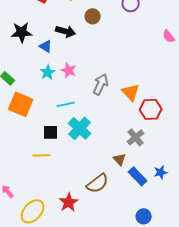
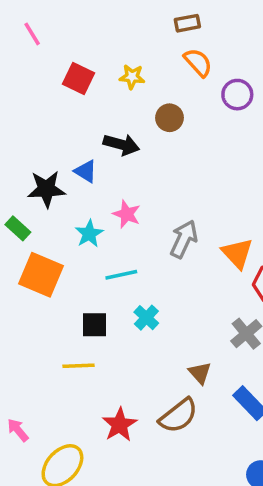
black star: (22, 32) -> (46, 189), moved
cyan star: (48, 72) -> (89, 234), moved
cyan cross: (80, 128) -> (146, 318), size x0.6
brown triangle: (120, 159) -> (200, 373), moved
red star: (69, 202) -> (120, 425), moved

